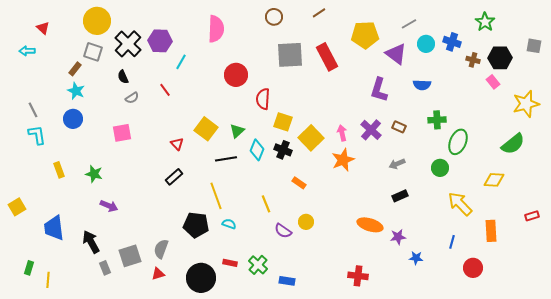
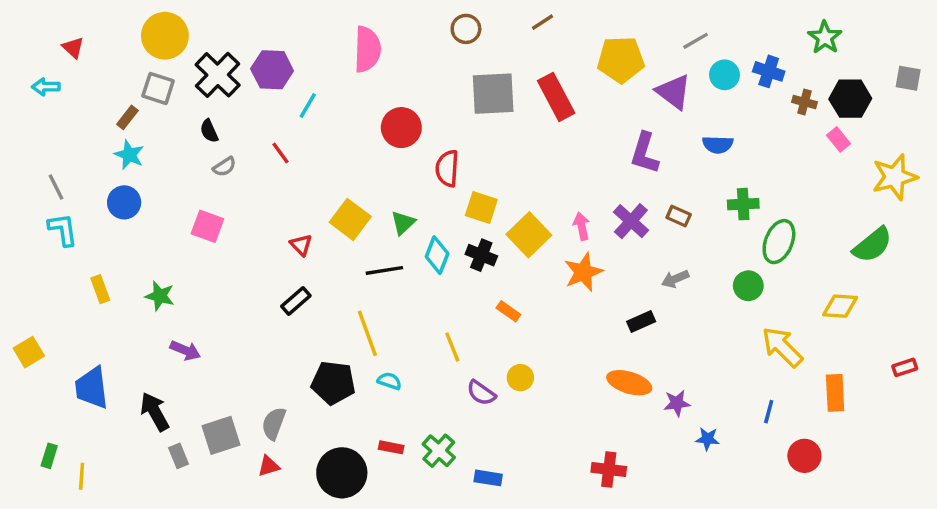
pink square: (122, 133) -> (207, 226), turned 30
black rectangle: (400, 196) -> (641, 321), moved

